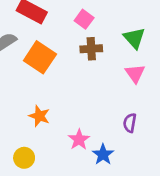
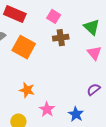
purple semicircle: (130, 123) -> (94, 89), turned 48
pink star: (79, 140) -> (47, 109), moved

